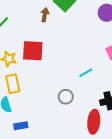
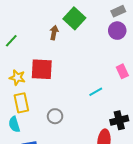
gray circle: (66, 97) -> (55, 116), moved

